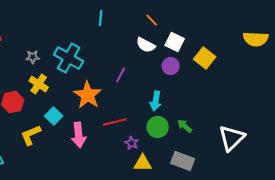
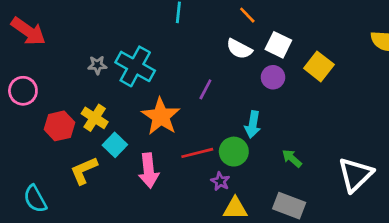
gray star: (33, 57) -> (97, 65), moved
yellow cross: (39, 84) -> (95, 118), moved
green circle: (158, 127) -> (234, 152), moved

